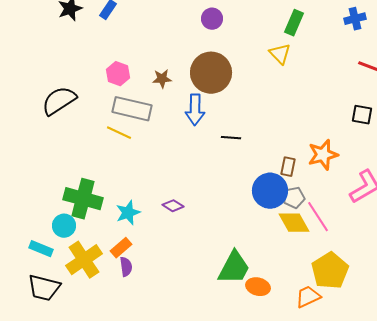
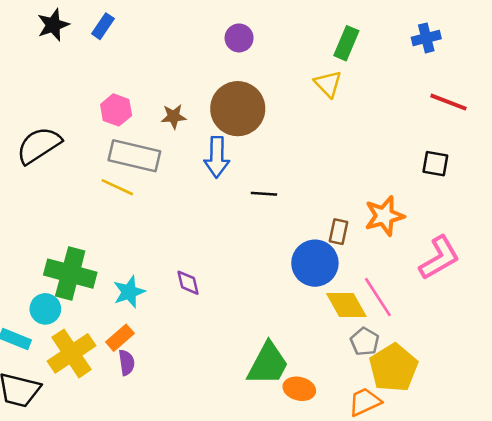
gray pentagon: (294, 198) -> (365, 342), moved, turned -30
purple diamond: (173, 206) -> (188, 283), turned 45

